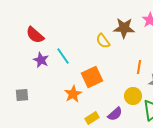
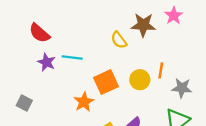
cyan line: (63, 56) -> (72, 58), turned -48
gray square: (22, 95) -> (24, 103), turned 32
yellow circle: (133, 96) -> (140, 80), moved

